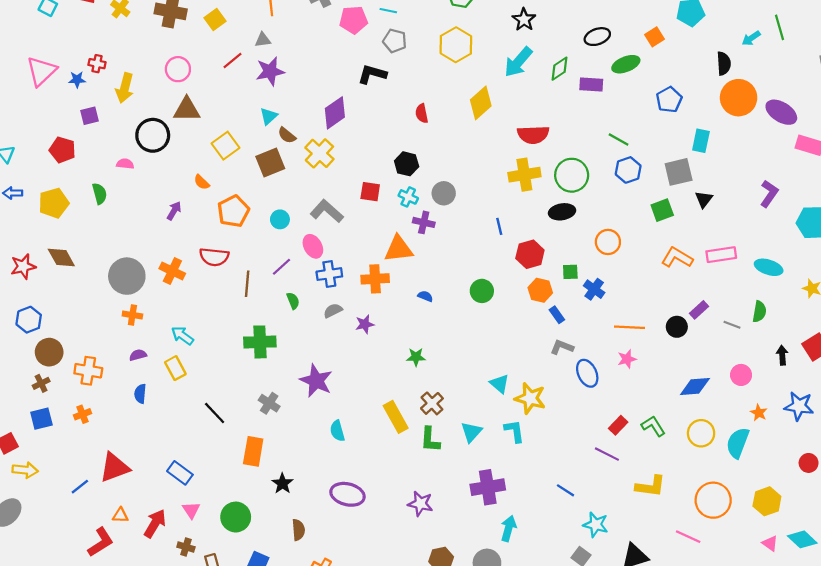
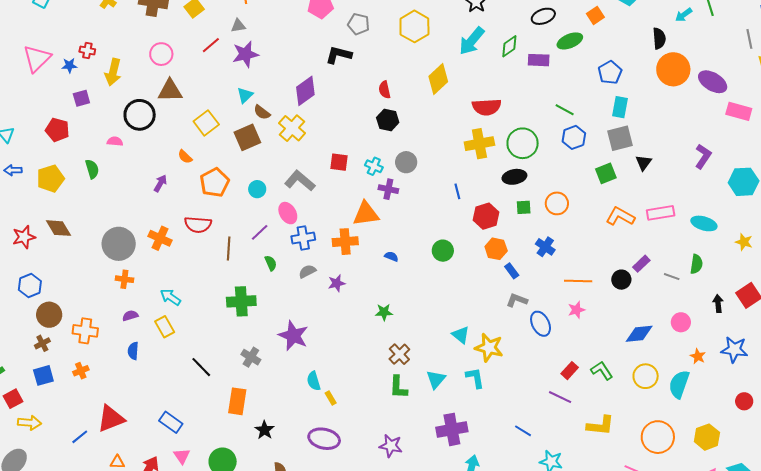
cyan rectangle: (701, 141) -> (620, 107), moved
black hexagon: (407, 164) -> (388, 120), moved
green square: (570, 272) -> (524, 207), moved
yellow rectangle: (396, 417) -> (331, 398), moved, size x0.5

